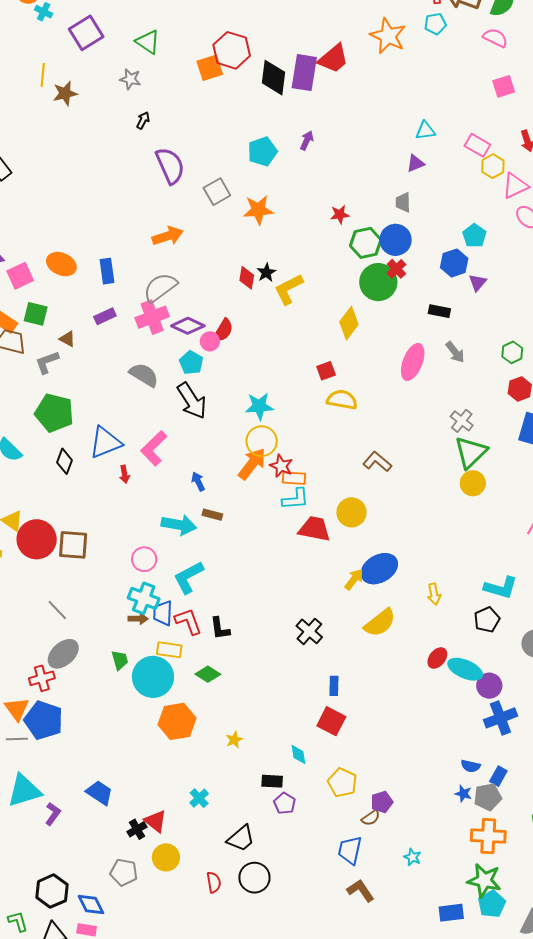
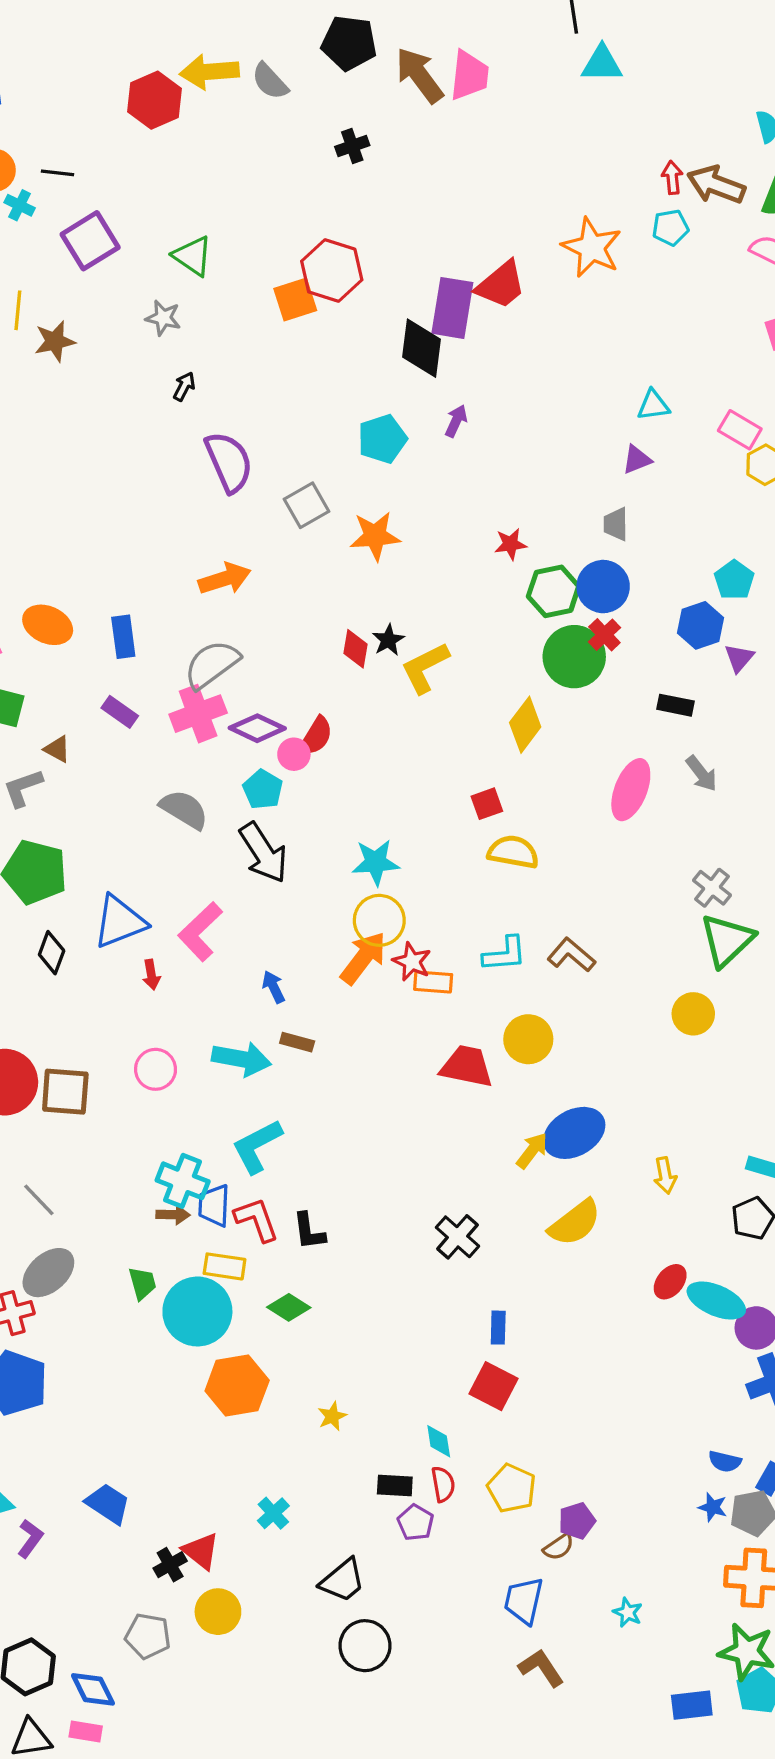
black diamond: (274, 78) -> (422, 348), moved
purple rectangle: (105, 316) -> (120, 712), turned 60
yellow circle: (473, 483) -> (693, 1014), moved
cyan L-shape: (295, 499) -> (505, 954), moved
pink circle: (144, 559) -> (156, 1069), moved
red semicircle: (214, 882) -> (443, 1484), moved

